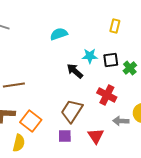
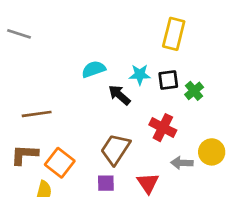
yellow rectangle: (115, 26) -> (174, 34), size x1.6
cyan semicircle: (59, 34) -> (94, 69), moved

